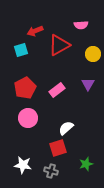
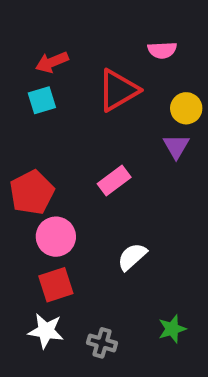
red arrow: (35, 31) -> (52, 62), moved
purple triangle: (88, 84) -> (176, 146), moved
red pentagon: (25, 88) -> (32, 193), moved
red square: (58, 148) -> (56, 285), moved

